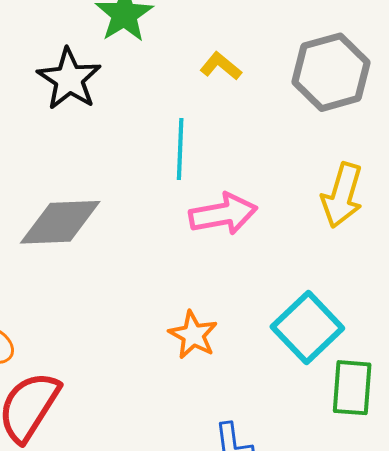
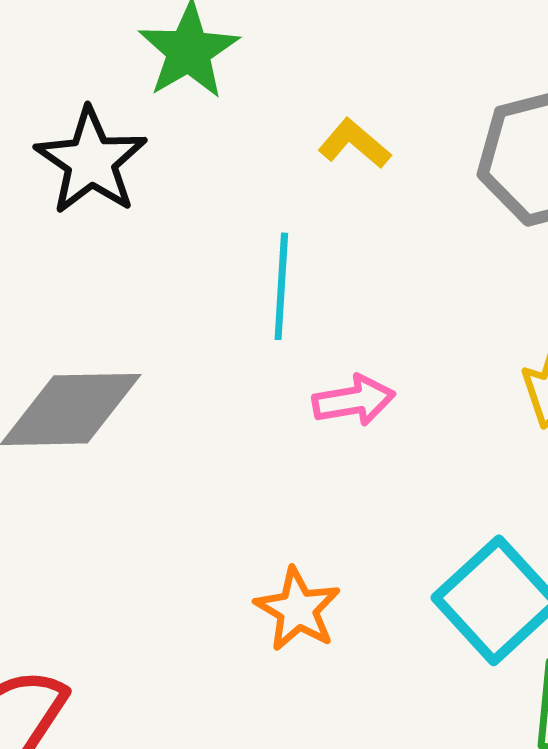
pink arrow: (223, 214) -> (354, 400), size x0.7

